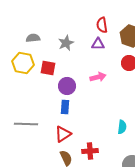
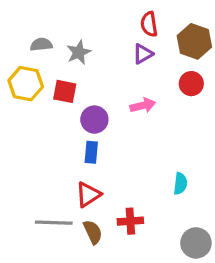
gray star: (66, 43) -> (79, 52), moved
purple triangle: (98, 44) -> (143, 54), turned -32
gray line: (26, 124) -> (54, 223), moved

